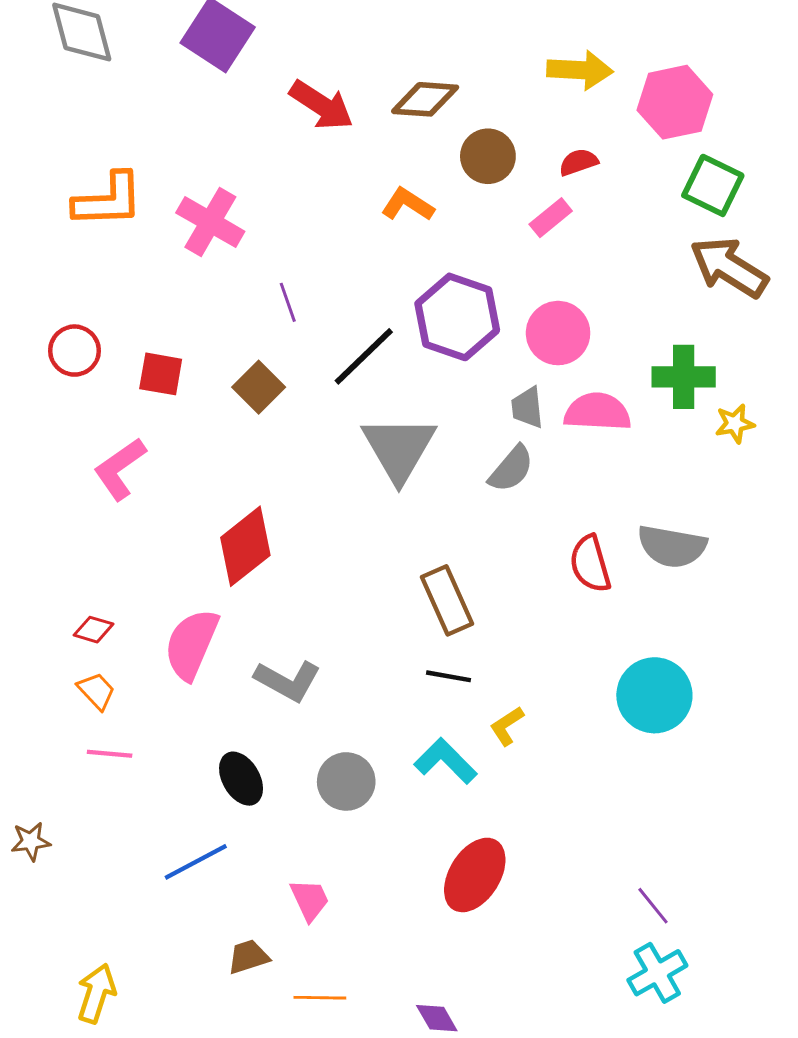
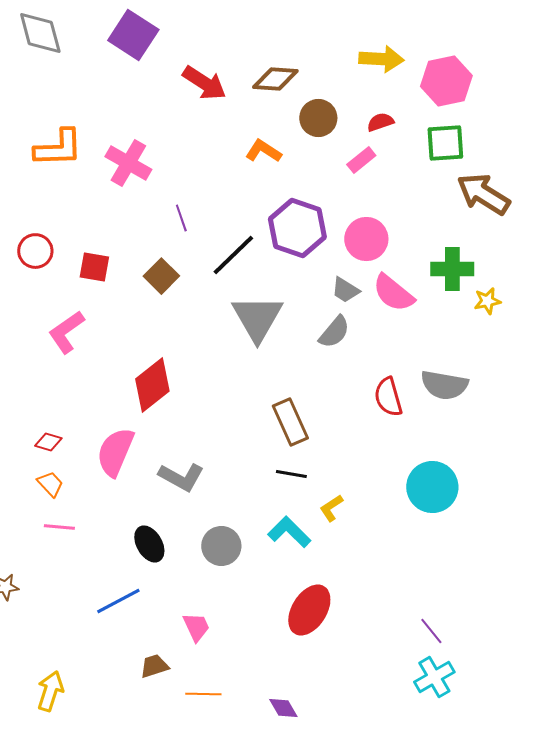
green square: (713, 185) -> (445, 143), moved, turned -30
gray trapezoid: (527, 408) -> (345, 290), turned -52
pink semicircle: (597, 412) -> (393, 293), turned -144

